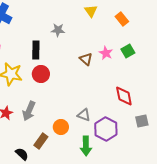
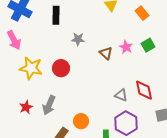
gray star: (58, 30) -> (78, 39), moved
black rectangle: (36, 50) -> (56, 15), moved
gray triangle: (84, 115) -> (121, 95), moved

